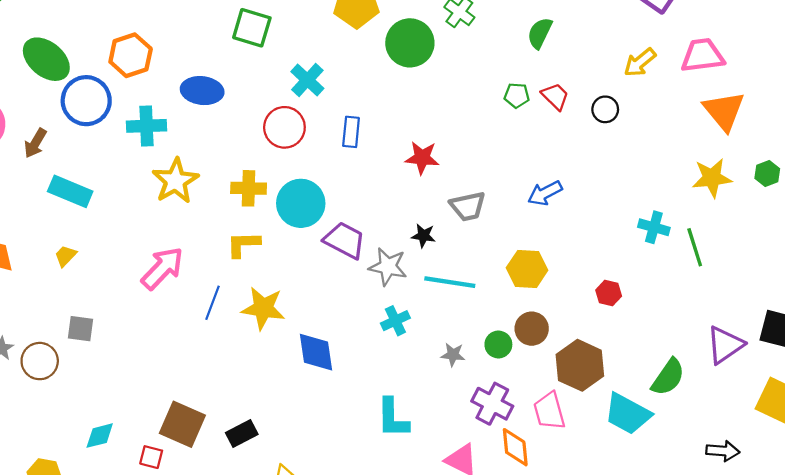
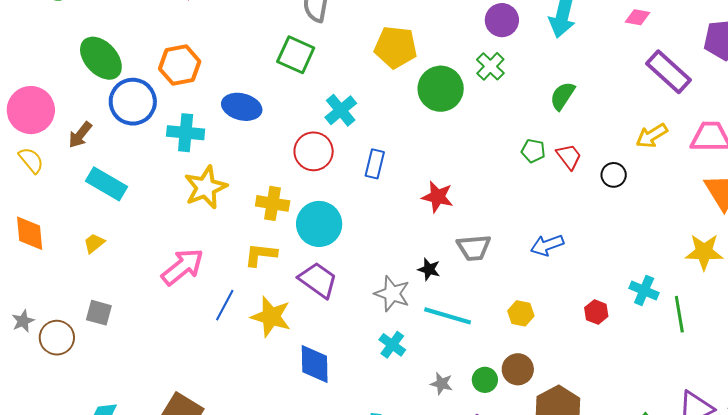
purple trapezoid: (345, 240) -> (318, 280), moved
yellow hexagon: (527, 269) -> (521, 313), size x0.7
red hexagon: (609, 293) -> (596, 312), moved
cyan cross: (395, 321) -> (392, 345), turned -36

